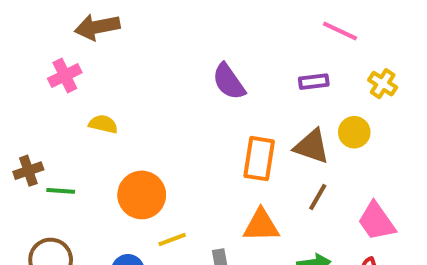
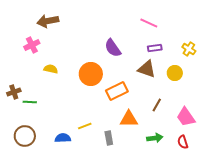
pink line: (340, 31) -> (149, 23), moved
brown triangle: (312, 146) -> (147, 69), moved
orange rectangle: (259, 159) -> (117, 91), moved, turned 55
orange circle: (142, 195) -> (91, 74), moved

